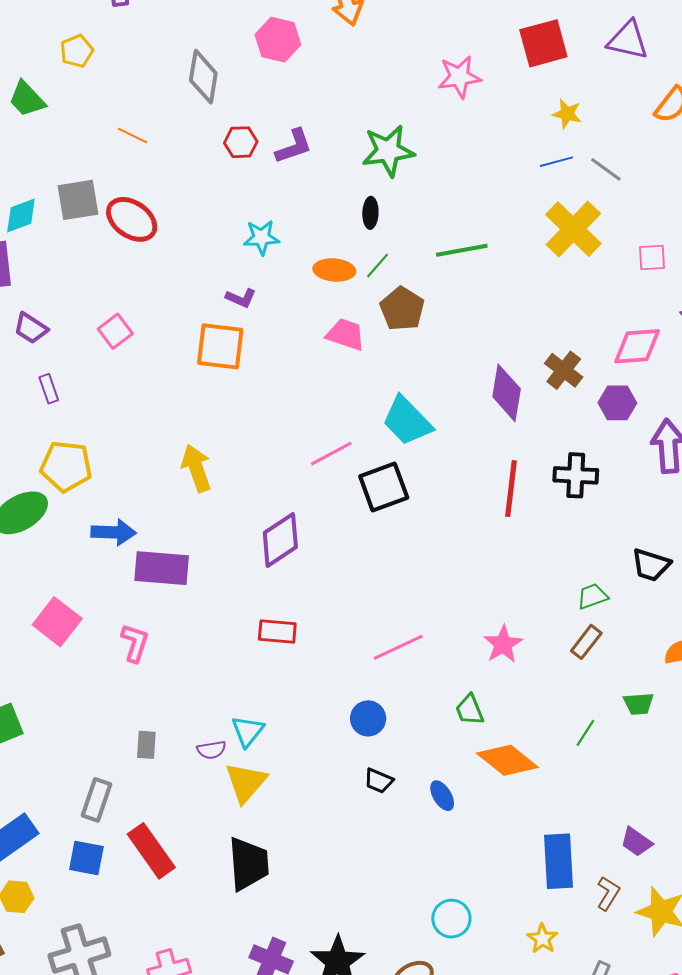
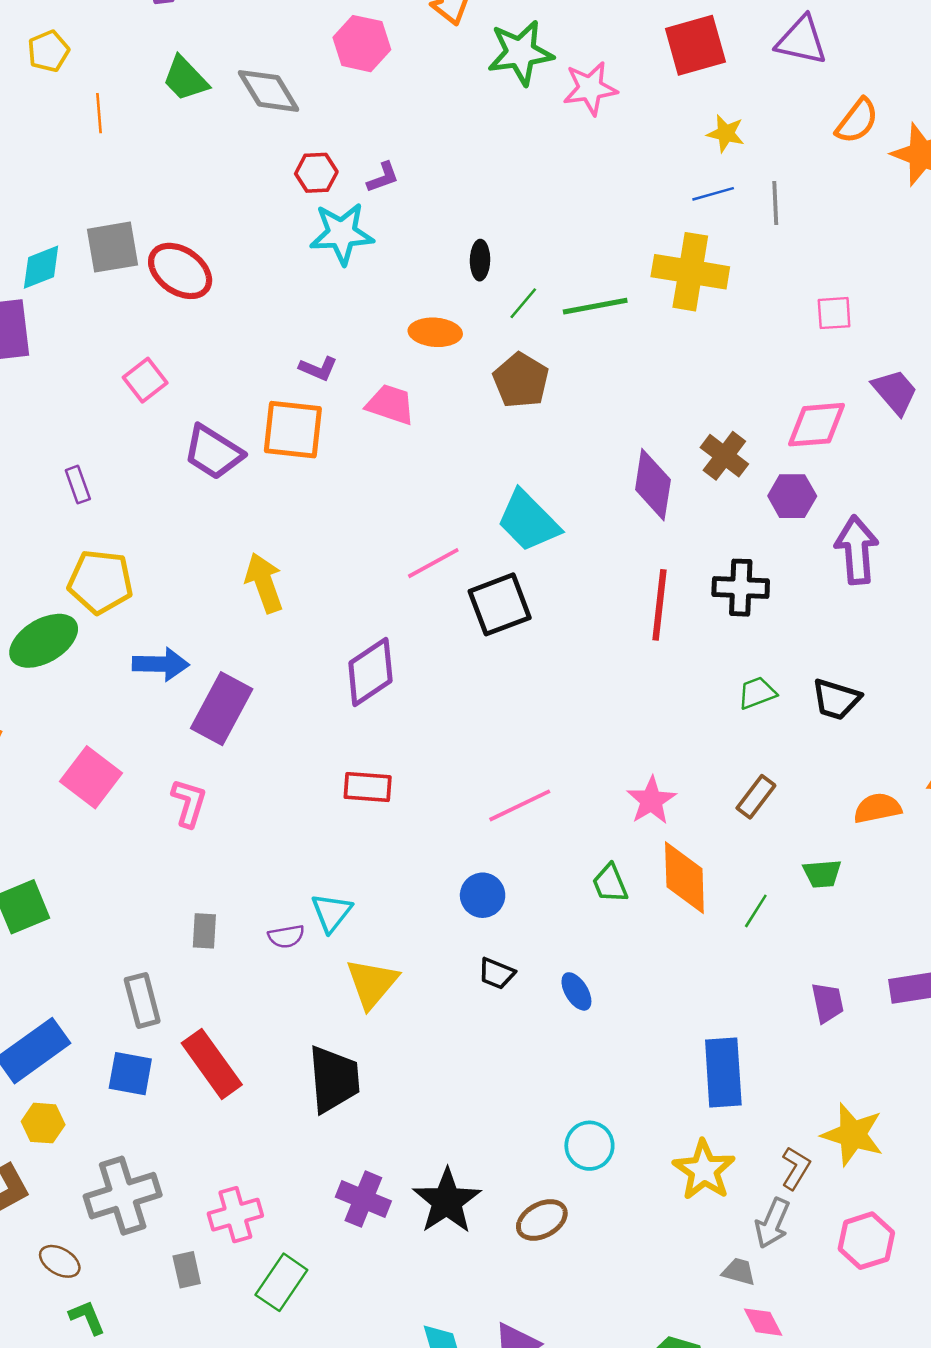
yellow pentagon: (77, 51) -> (48, 51), moved
gray diamond: (203, 77) -> (269, 91), turned -40
green trapezoid: (27, 99) -> (185, 79), moved
orange line: (132, 136) -> (99, 113), moved, turned 60
purple L-shape: (294, 146) -> (383, 177), size x0.7
green star: (388, 151) -> (520, 53), moved
gray line: (606, 169) -> (775, 203), turned 52
yellow cross: (573, 229) -> (690, 272), moved, turned -34
cyan star: (261, 237) -> (342, 234), moved, size x1.4
green line: (377, 266) -> (523, 303), moved
purple trapezoid: (31, 328) -> (213, 452), moved, size x1.4
pink square: (115, 331) -> (145, 380), moved
pink trapezoid: (346, 334) -> (390, 404), moved
purple rectangle: (162, 568) -> (222, 709), turned -66
green trapezoid: (592, 596) -> (757, 693), moved
orange diamond: (507, 760) -> (684, 878), moved, turned 50
yellow triangle: (246, 782) -> (372, 983), moved
gray rectangle: (96, 800) -> (142, 1000), turned -33
purple trapezoid: (636, 842) -> (827, 1003), moved, turned -136
brown L-shape: (608, 893) -> (796, 1168), moved
yellow star: (542, 939) -> (704, 1170), size x1.6

